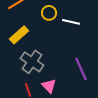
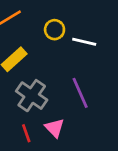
purple line: (81, 69) -> (80, 93), moved

